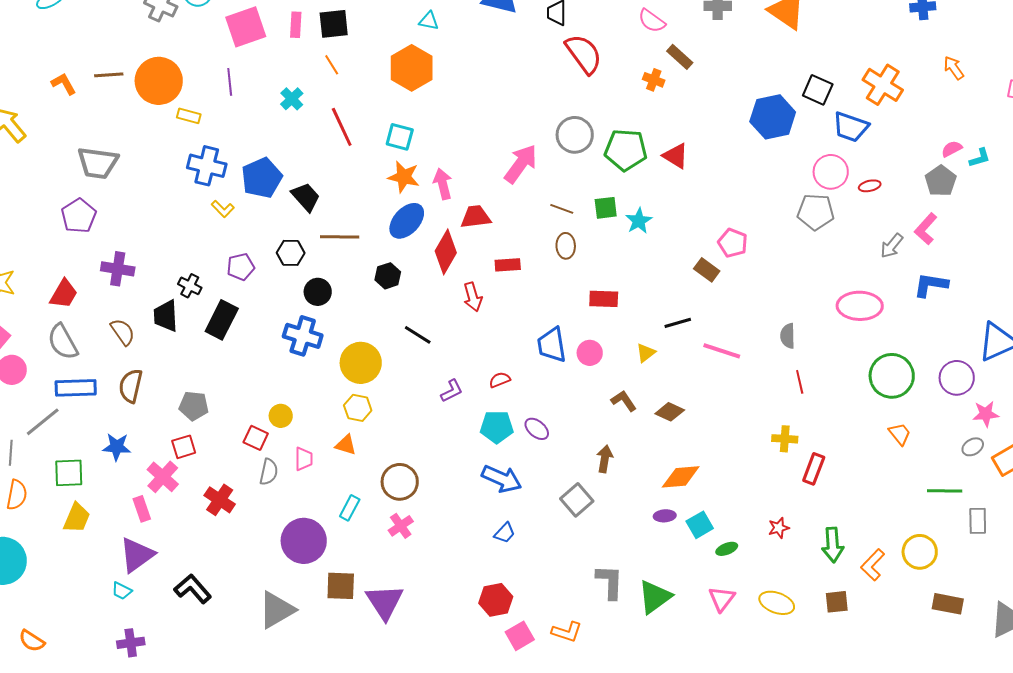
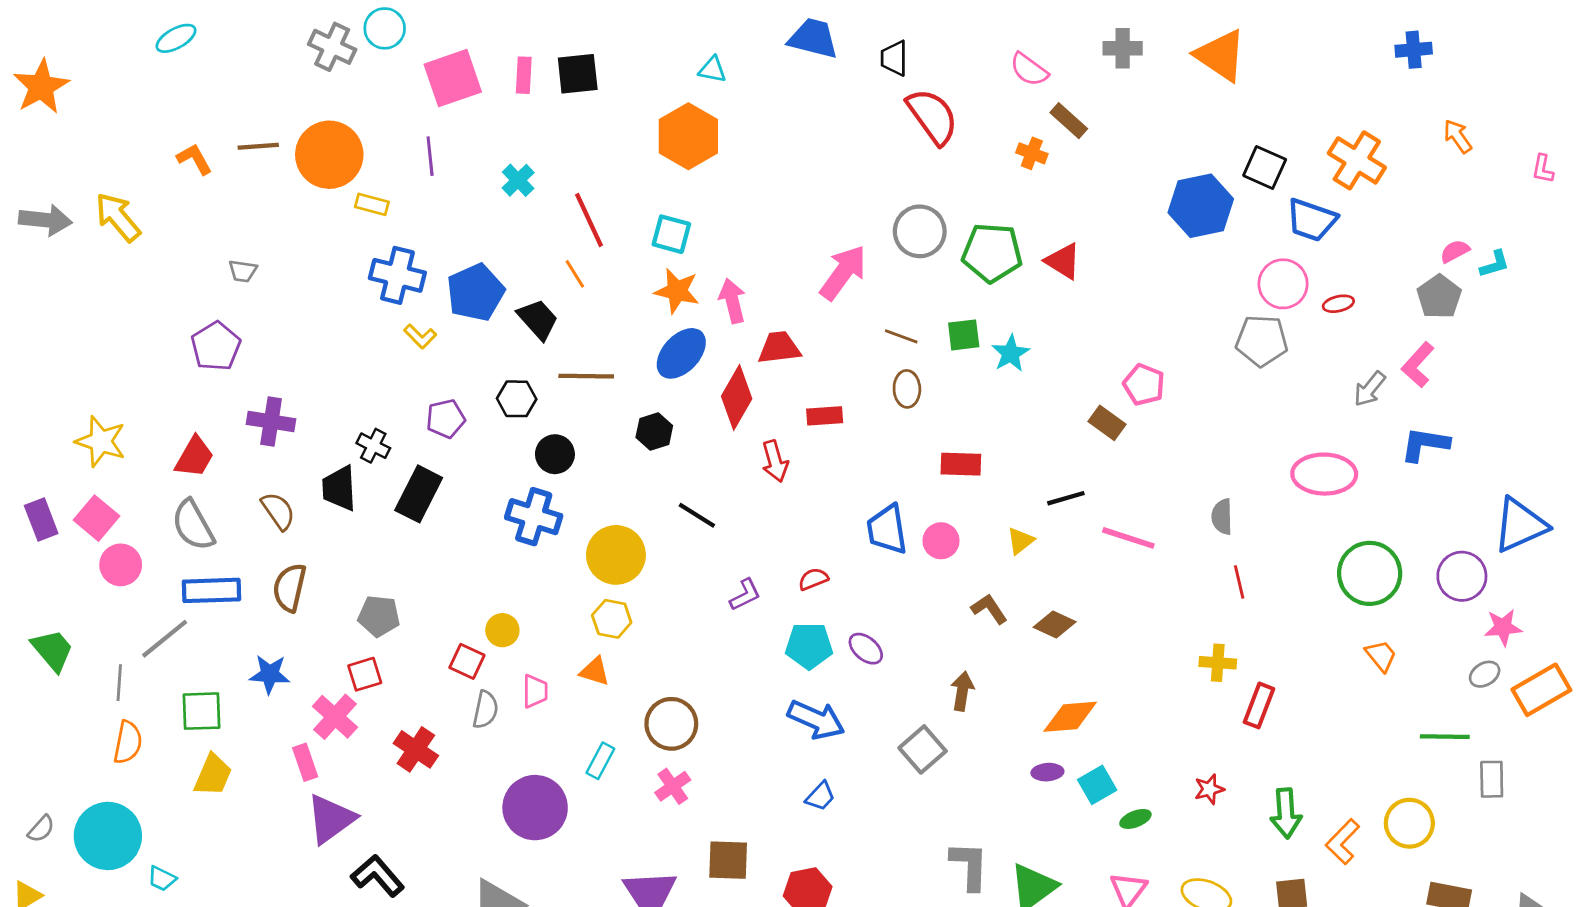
orange line: (332, 65) -> (575, 274), moved
gray trapezoid: (98, 163) -> (243, 271), size x0.5
purple triangle: (137, 555) -> (331, 819), moved
brown square: (341, 586) -> (728, 860), moved
cyan trapezoid: (122, 591) -> (162, 879), moved

